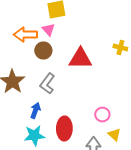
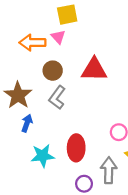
brown circle: (43, 50) -> (53, 71), moved
blue arrow: (35, 110) -> (27, 123), moved

